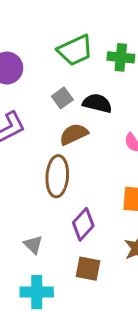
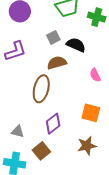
gray triangle: (33, 245) -> (18, 131), turned -40
brown square: (88, 269) -> (41, 151), moved, turned 30

